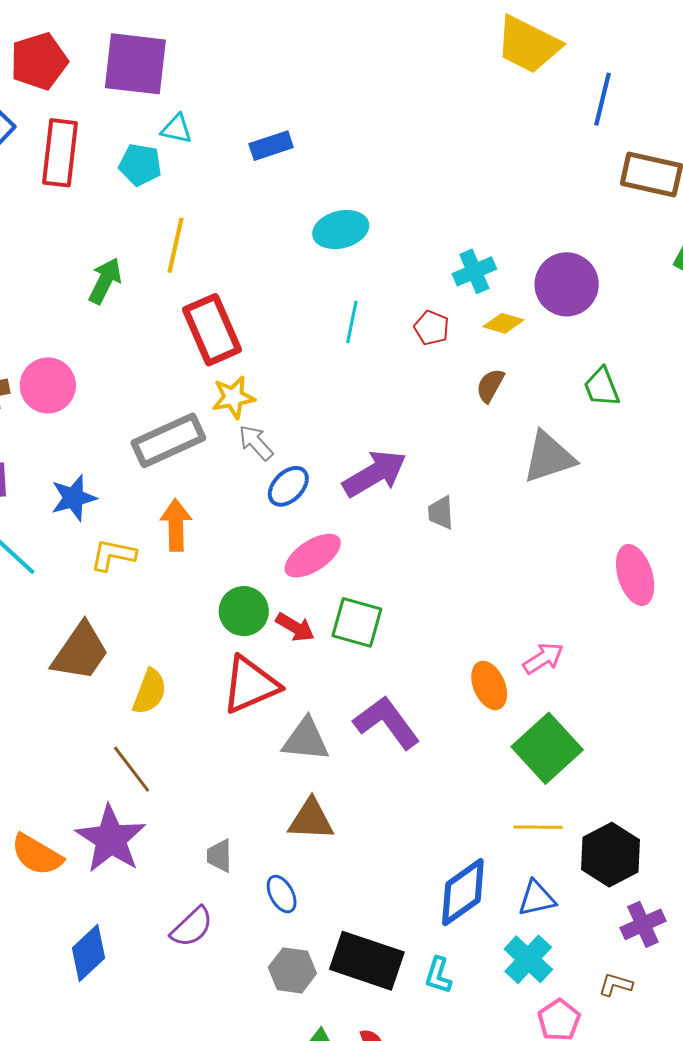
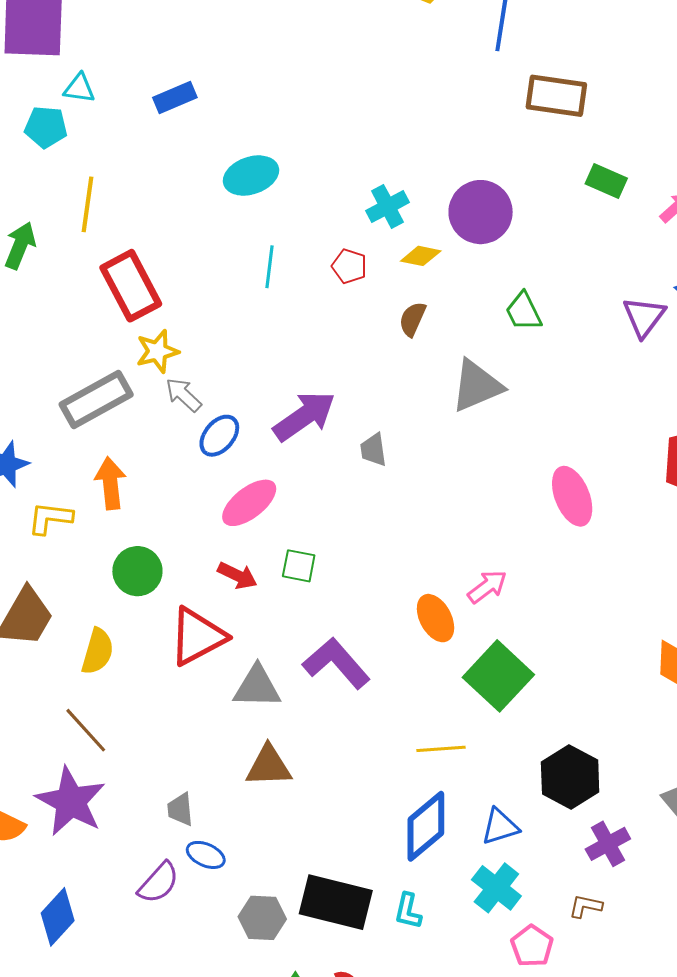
green circle: (244, 611) -> (137, 571), moved
green square: (357, 622) -> (299, 566), size x0.7
yellow line: (538, 827) -> (441, 749), moved
blue ellipse: (282, 894) -> (206, 855), moved, turned -33

